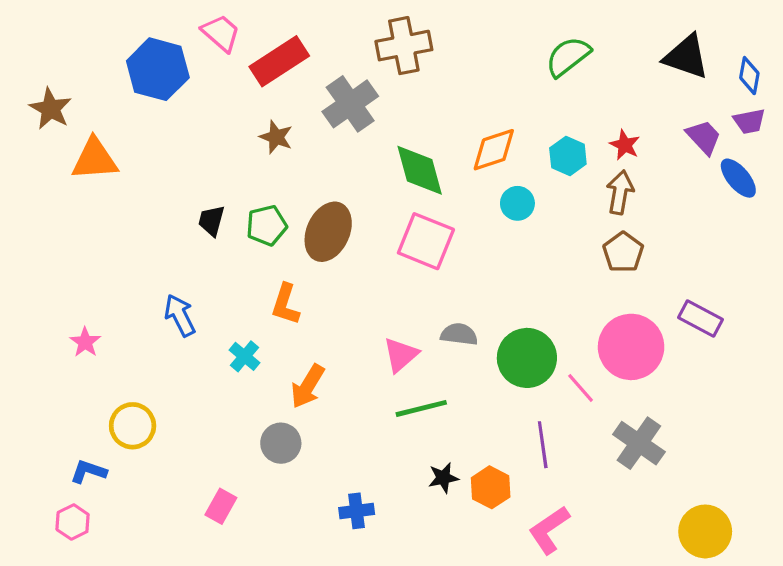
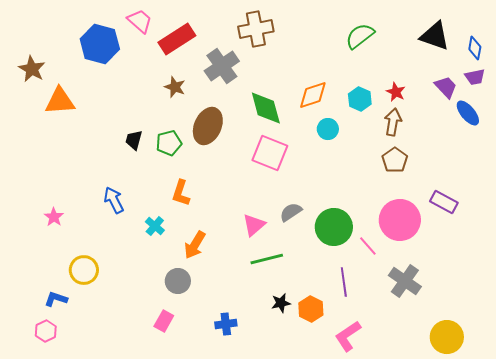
brown ellipse: (328, 232) -> (208, 126), moved
gray semicircle: (459, 334) -> (291, 212), turned -40
pink rectangle: (221, 506) -> (164, 321), moved

